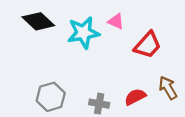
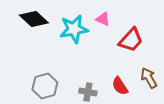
red semicircle: (135, 97) -> (120, 86), turned -96

